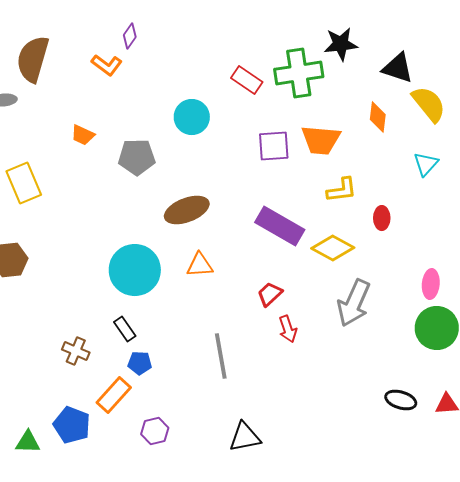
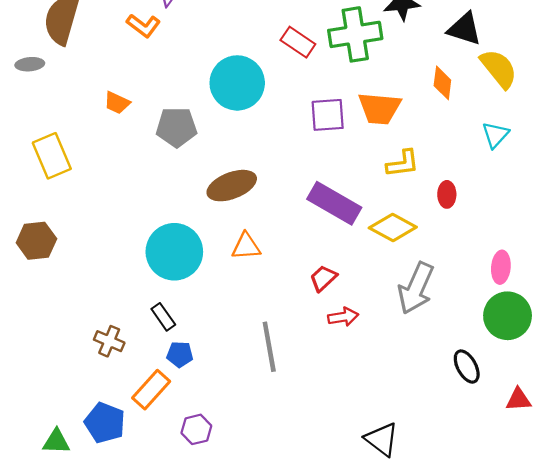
cyan circle: (192, 117) -> (237, 83), size x1.4
red arrow: (288, 329) -> (343, 317), turned -80
black ellipse: (401, 400) -> (467, 367), moved, turned 44
black triangle: (245, 437) -> (382, 439), moved, turned 48

